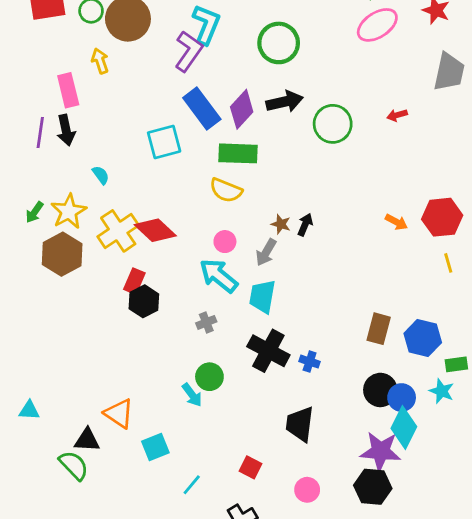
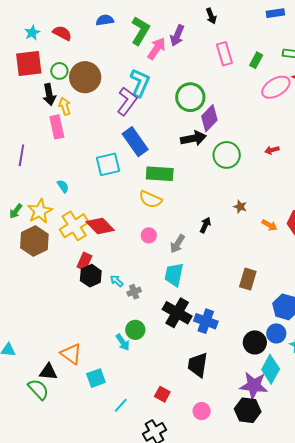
pink ellipse: (377, 25) -> (276, 87), moved
pink rectangle: (68, 90) -> (57, 127), moved
purple diamond: (242, 109) -> (209, 118), moved
black arrow: (66, 130) -> (49, 95), moved
brown star: (281, 224) -> (240, 207), moved
cyan arrow: (219, 276) -> (117, 281), moved, size x0.5
brown rectangle: (379, 329) -> (248, 279), moved
blue cross: (310, 362) -> (206, 321), size x1.6
blue circle: (402, 398) -> (276, 333), moved

